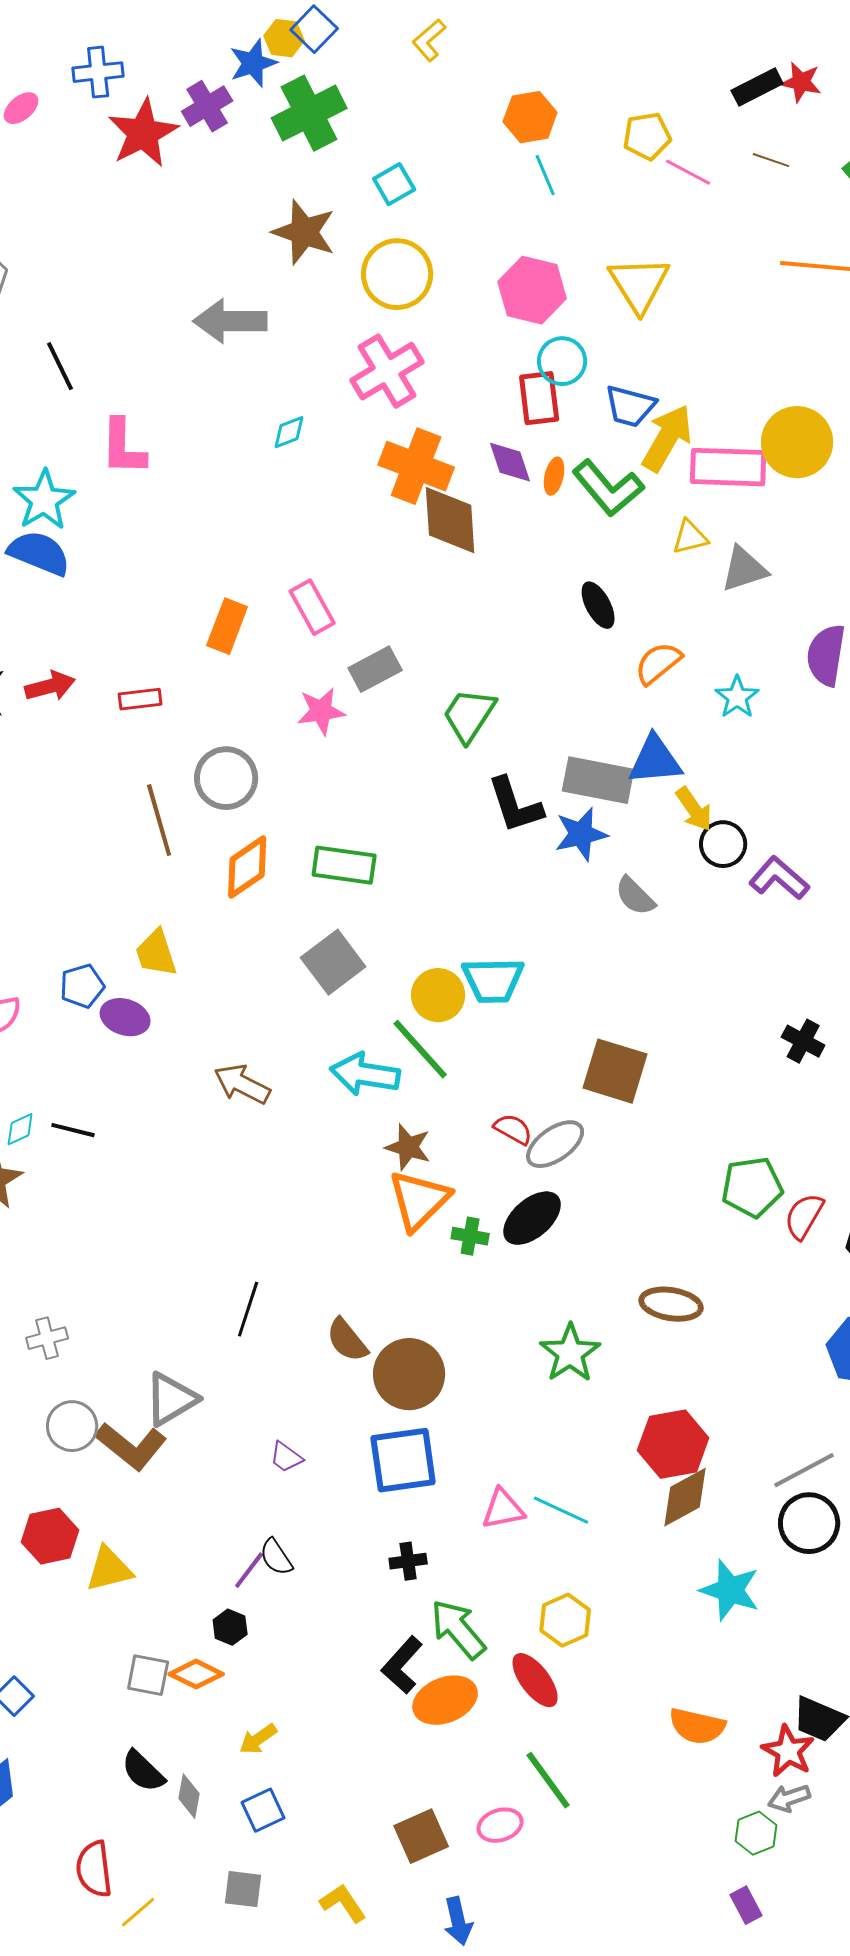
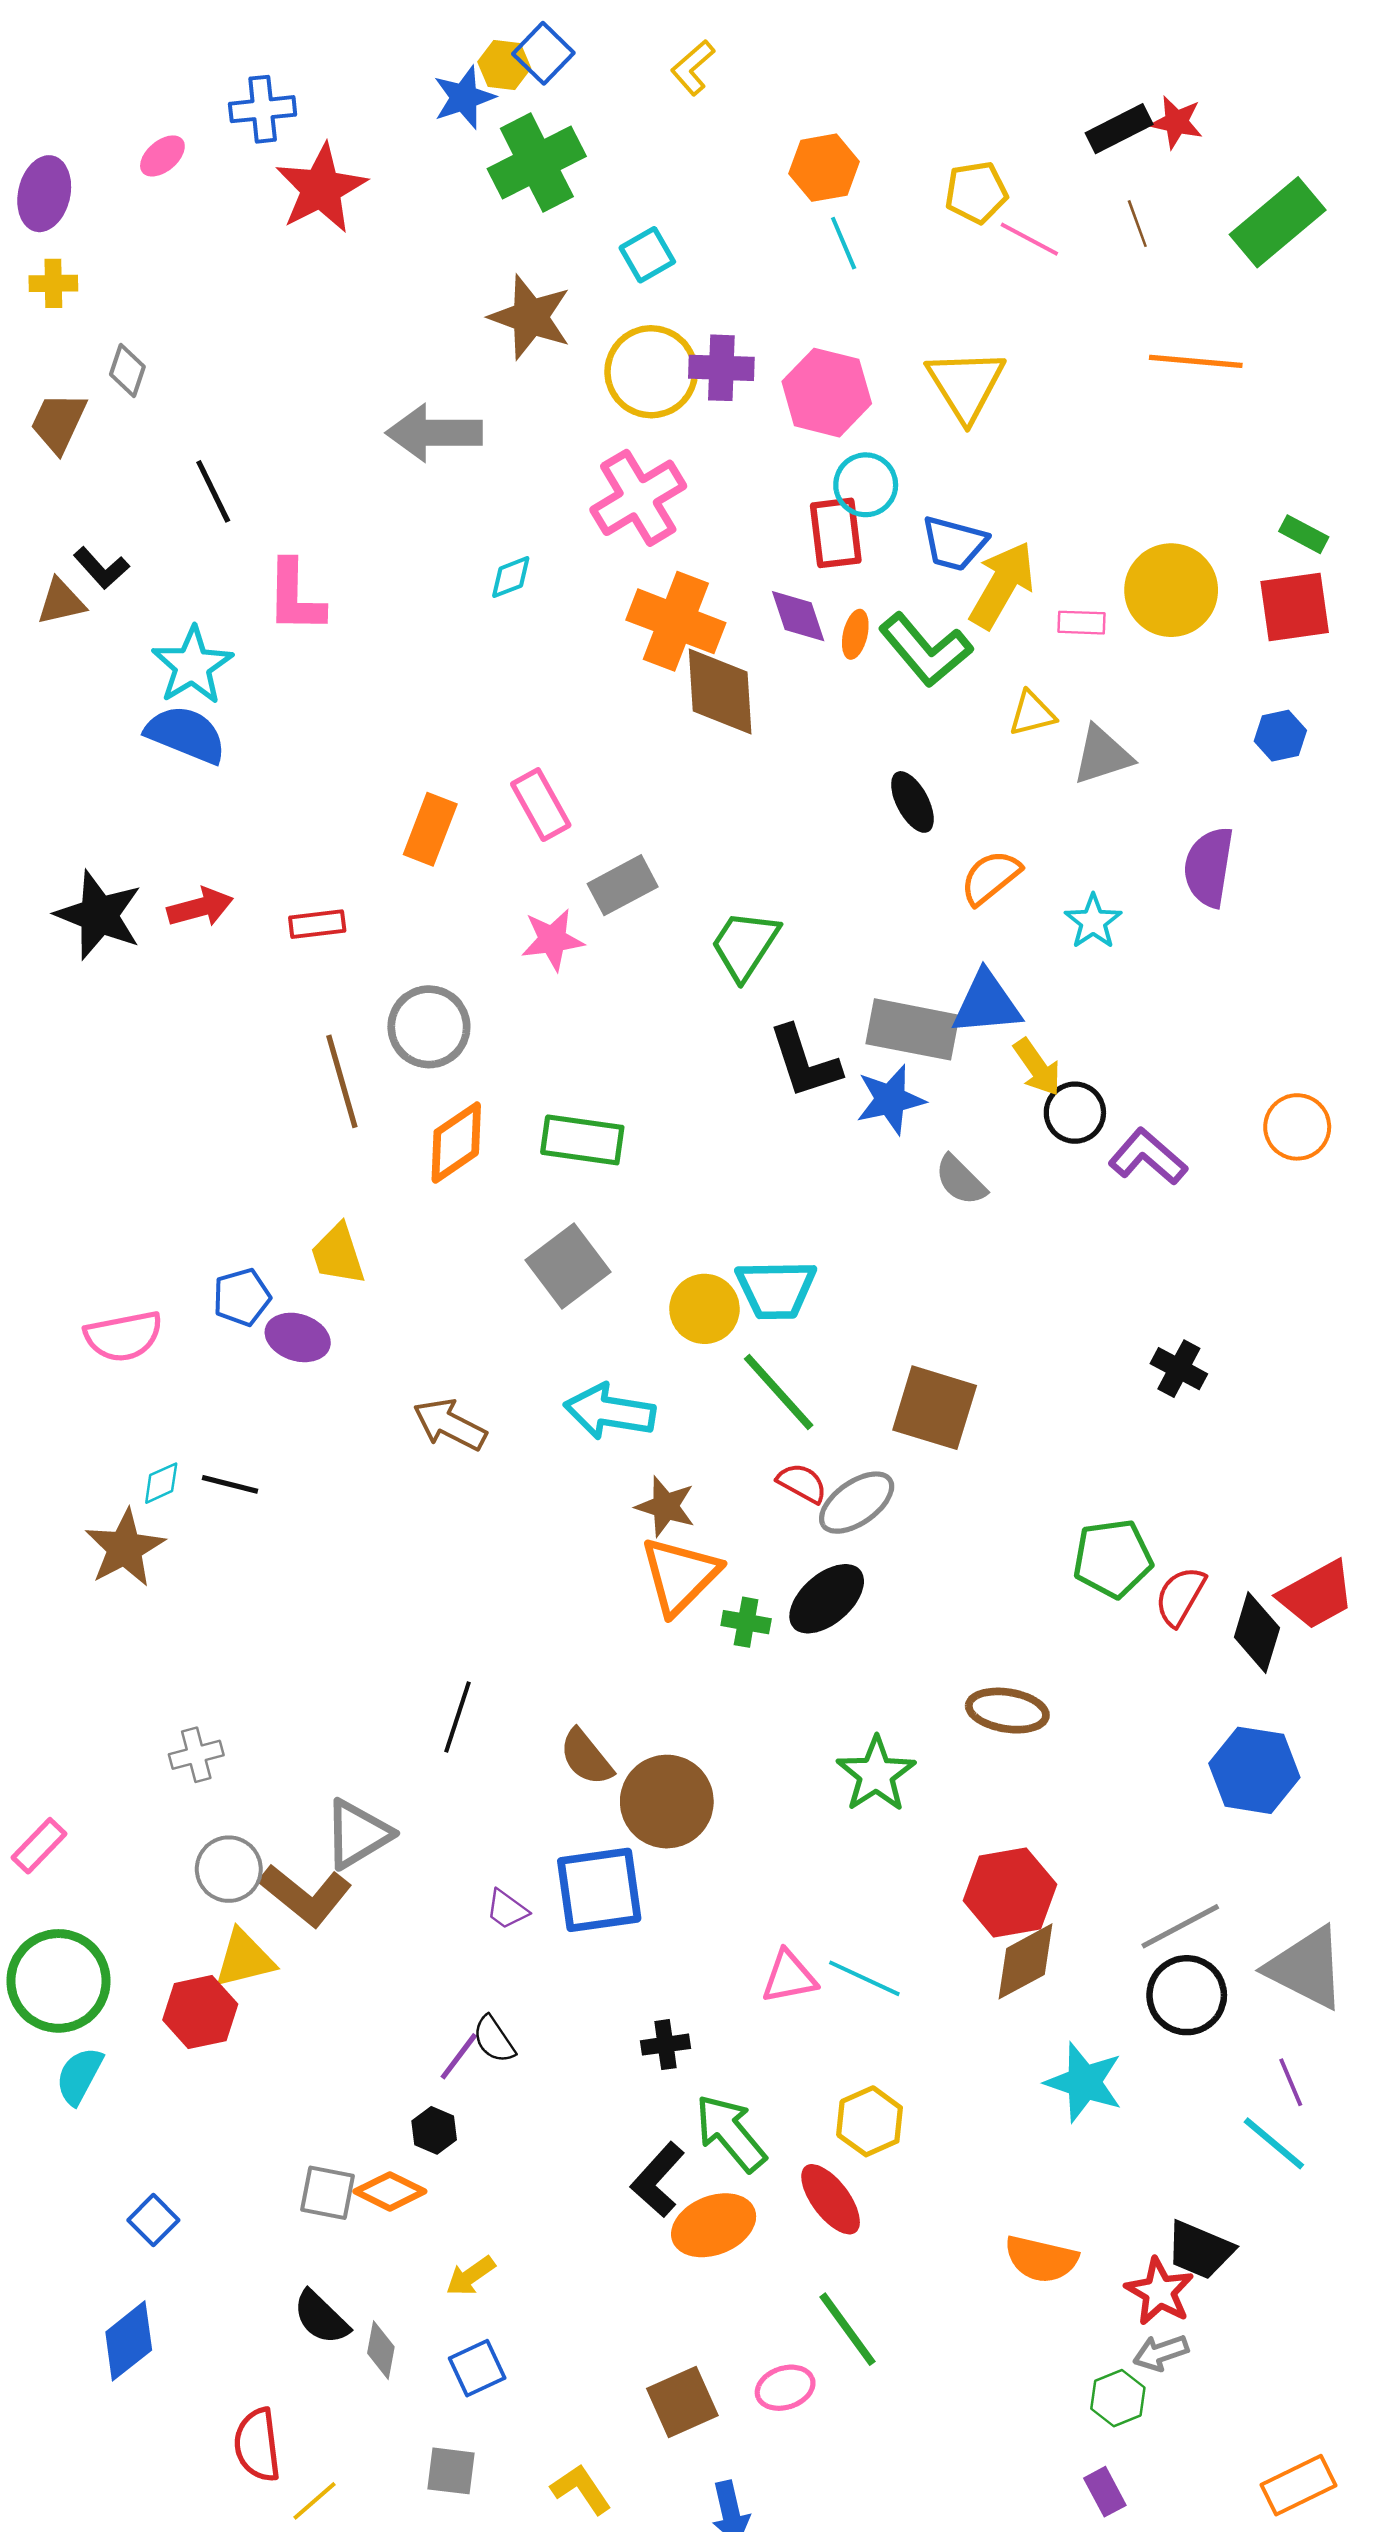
purple cross: (207, 106) -> (721, 368), moved, turned 33
brown line: (771, 160) -> (1137, 224), turned 51
pink rectangle: (728, 467) -> (1081, 623), size x0.5
green line: (420, 1049) -> (779, 1392), moved
blue square: (403, 1460) -> (599, 1890), moved
yellow triangle: (109, 1569) -> (244, 1959), moved

